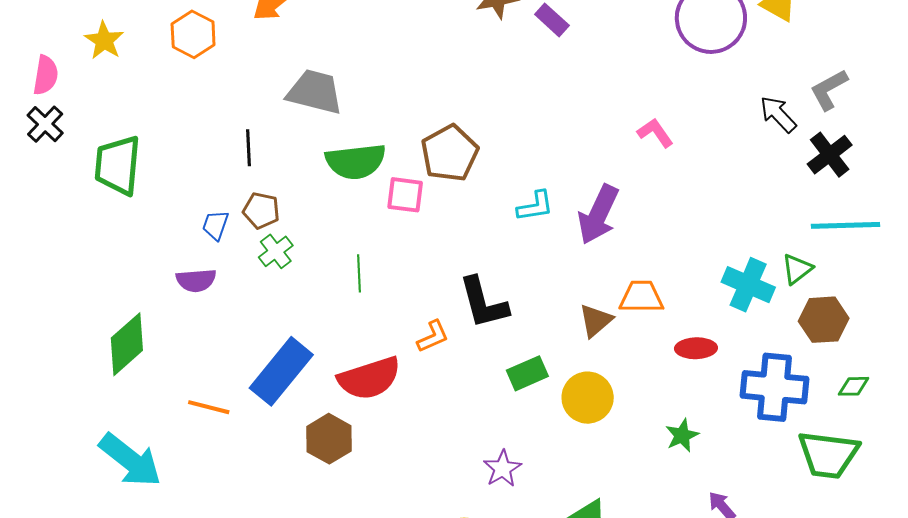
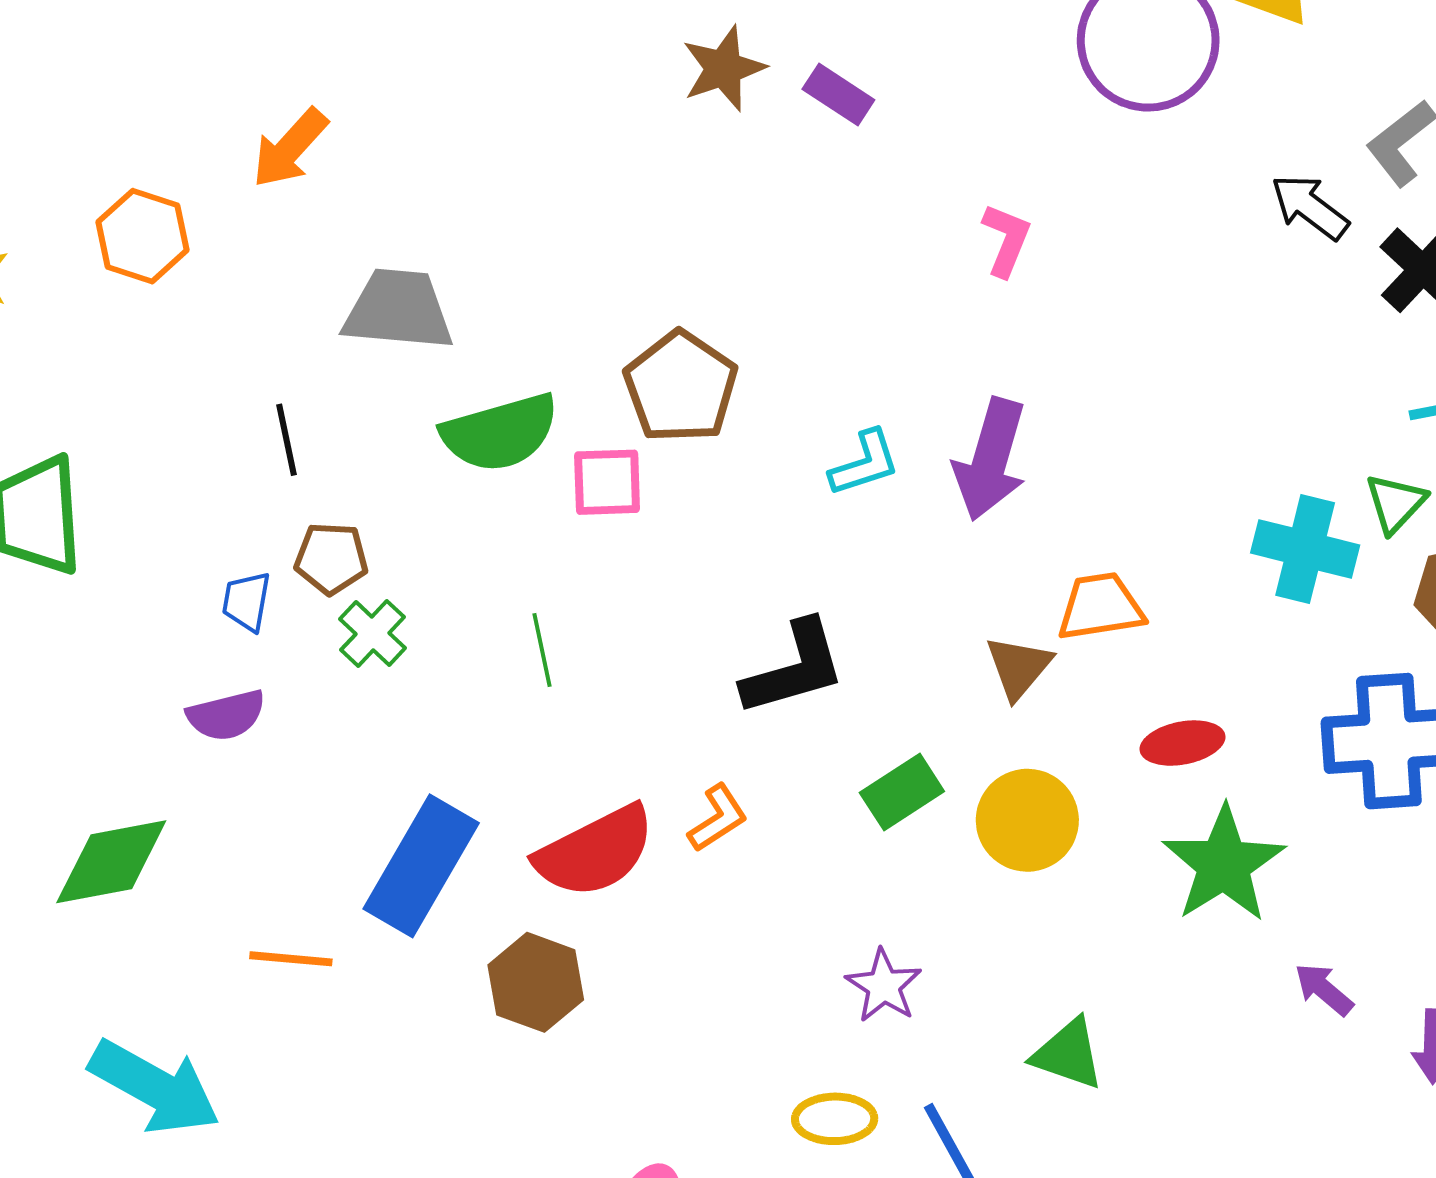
pink L-shape: (655, 133) -> (1006, 240), moved, turned 66
black L-shape: (483, 303) -> (794, 668), turned -82
orange L-shape: (433, 336) -> (718, 818), moved
green diamond: (127, 344) -> (111, 862), turned 40
red ellipse: (696, 348) -> (1182, 743), moved
green star: (682, 435) -> (1224, 864), size x1.8

